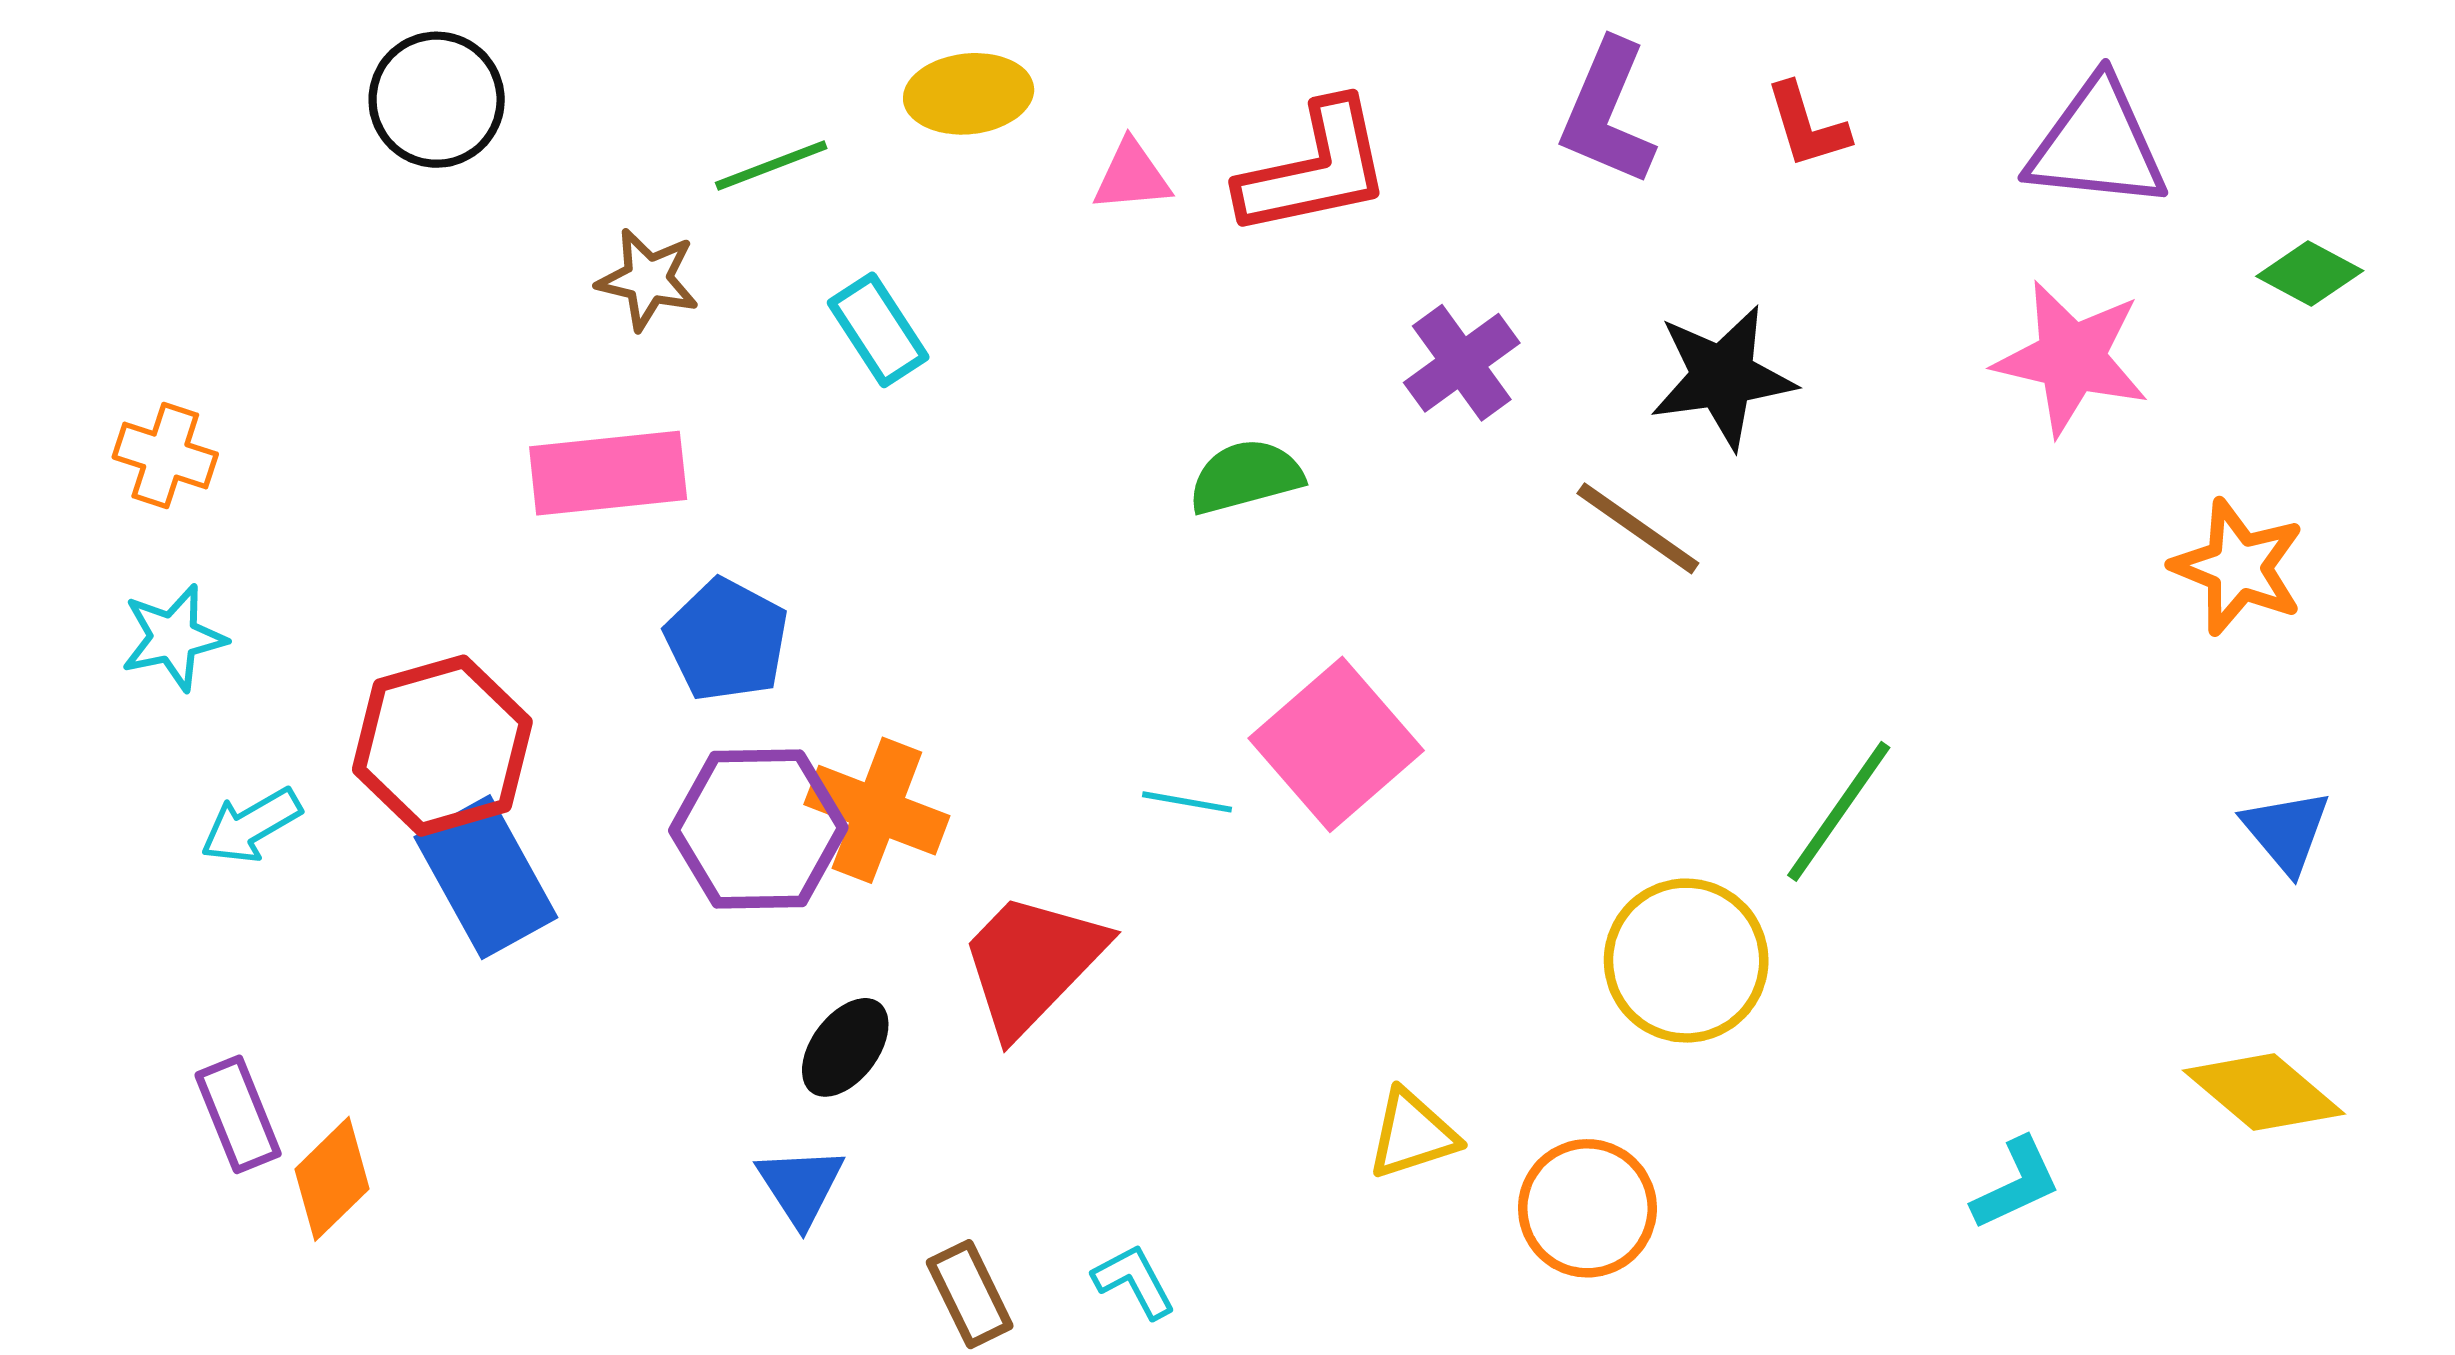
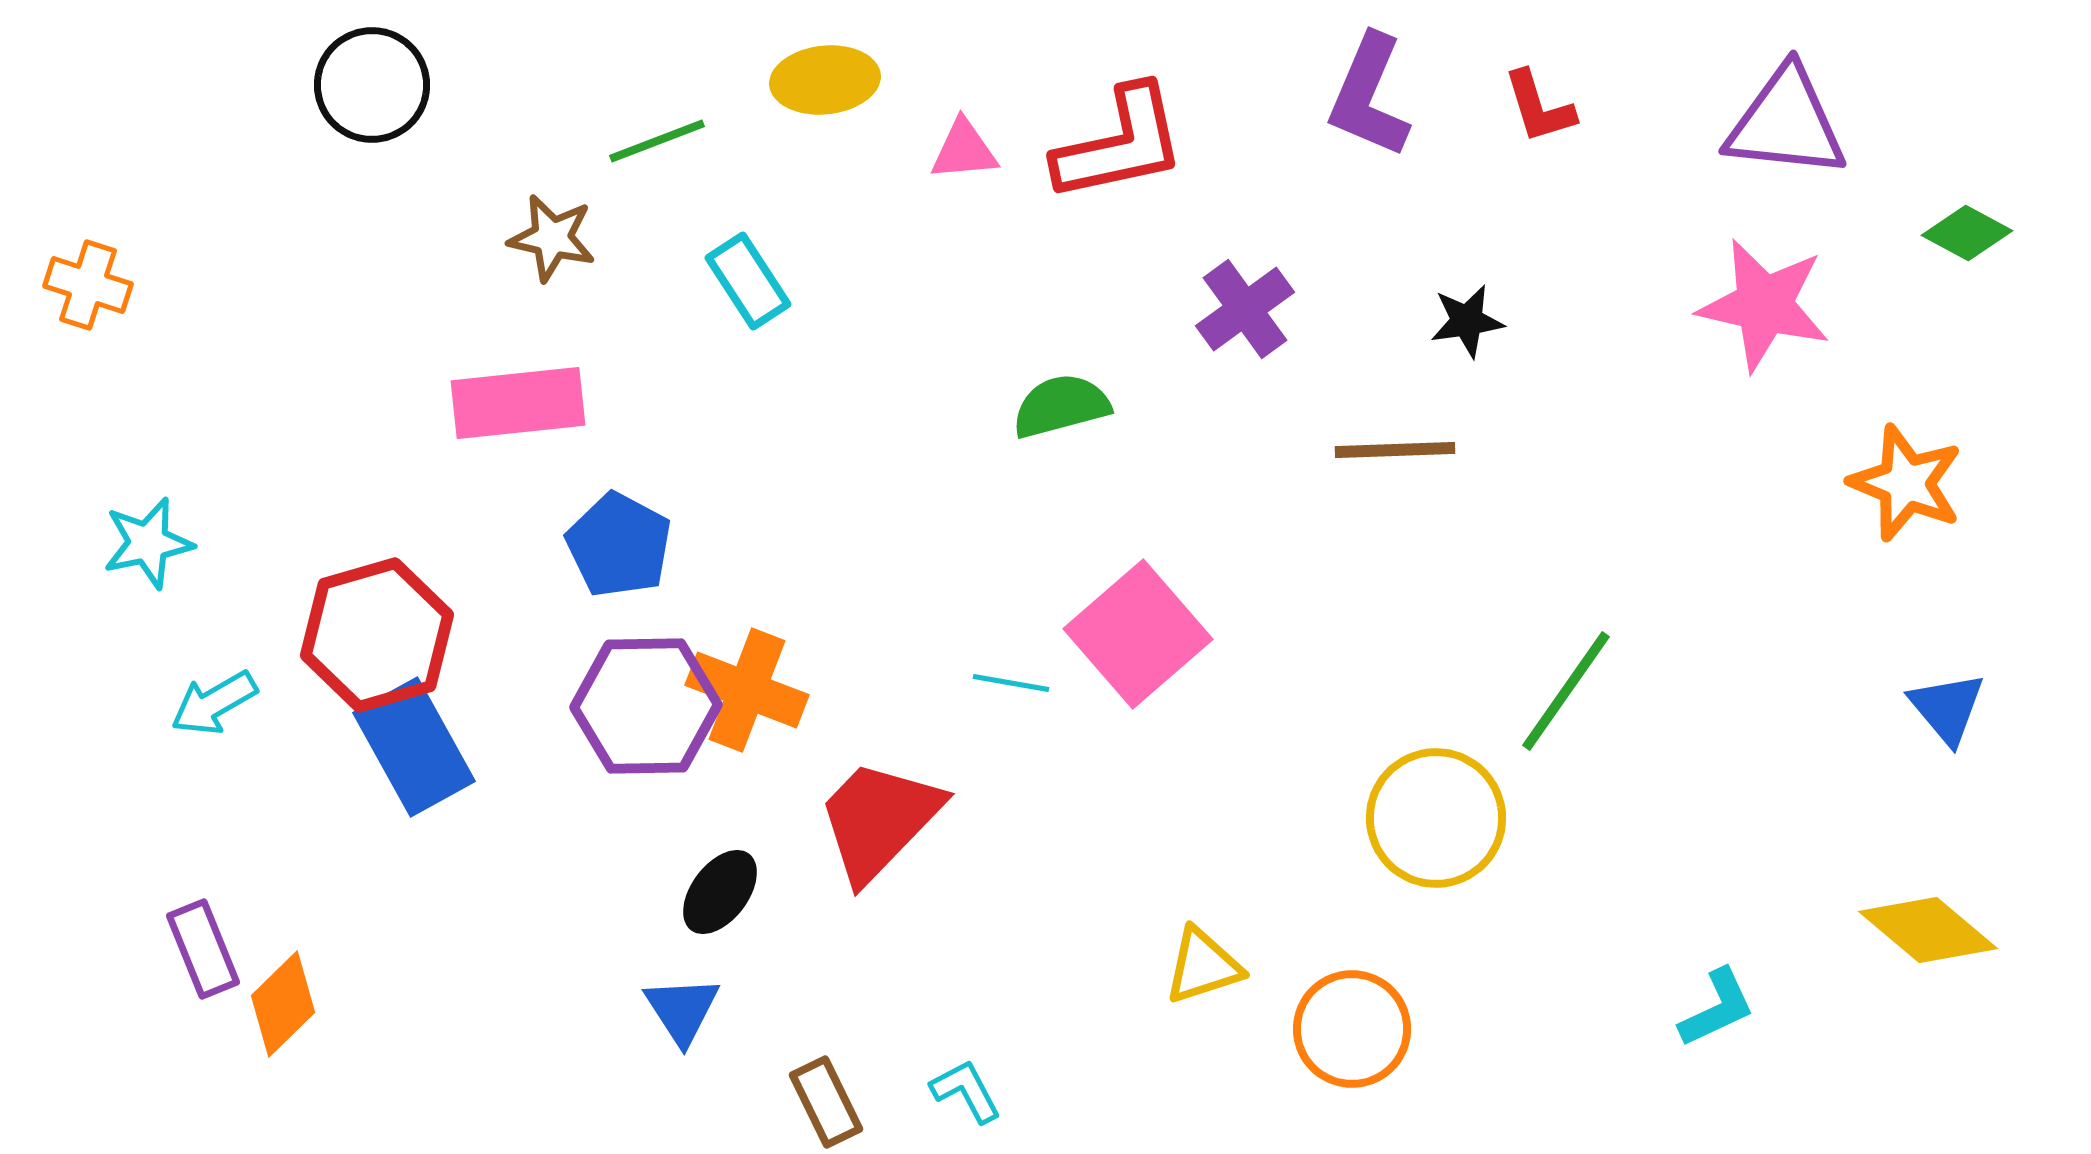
black star: (1723, 377) -> (1467, 321), size x0.6
orange cross: (165, 456) -> (88, 285), moved
brown line: (1638, 528) -> (1395, 450), turned -37

